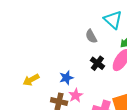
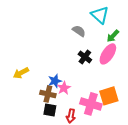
gray semicircle: (91, 36) -> (79, 31), turned 152
blue star: (66, 78) -> (55, 81), moved

